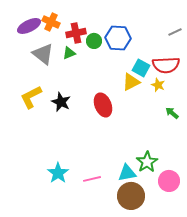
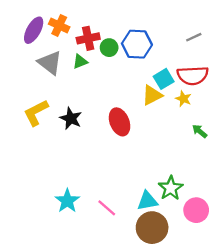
purple ellipse: (29, 26) -> (34, 30), turned -35
gray line: (175, 32) -> (194, 37), moved
cyan square: (141, 68) -> (164, 79), turned 30
pink line: (92, 179) -> (107, 208), turned 54

